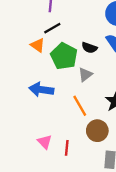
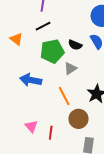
orange triangle: (38, 45) -> (16, 39), moved
green pentagon: (64, 56) -> (52, 51), turned 30

